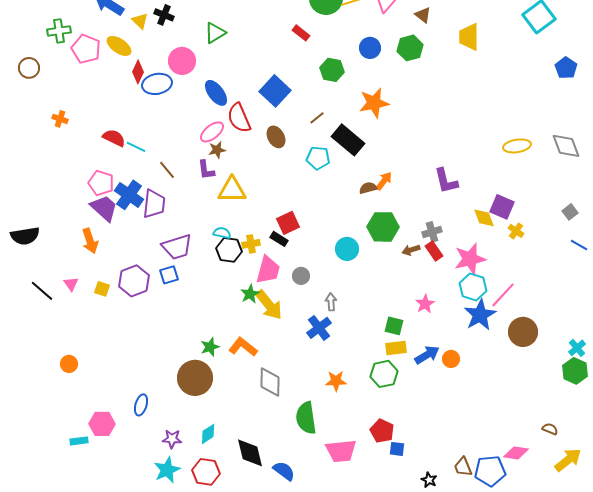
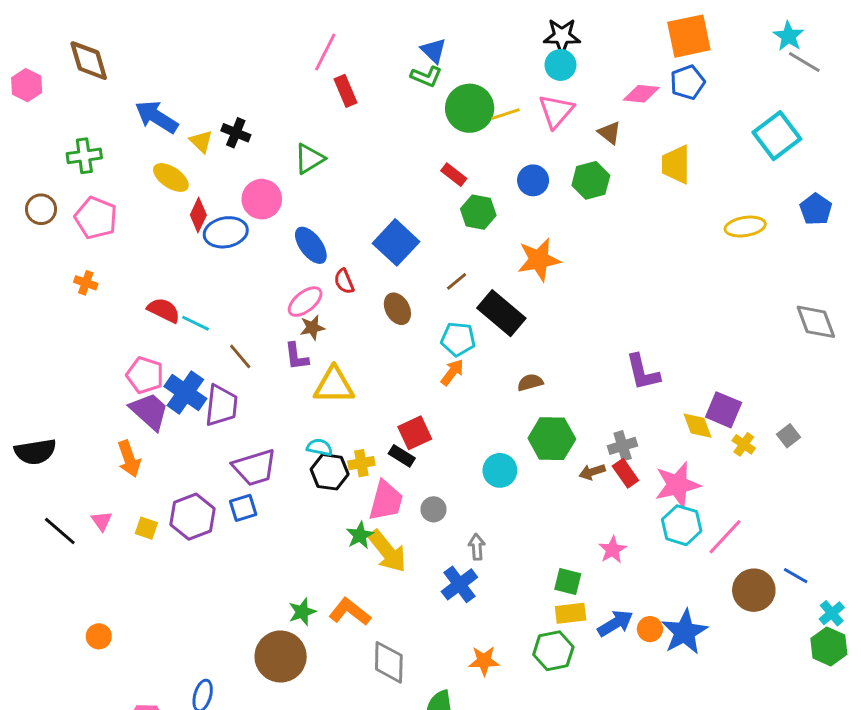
red rectangle: (301, 33) -> (454, 175), moved
pink pentagon: (86, 49) -> (96, 218), moved
red semicircle: (239, 118) -> (344, 281), size x0.6
yellow ellipse: (517, 146) -> (745, 227), moved
orange arrow: (384, 181) -> (452, 372), moved
gray square: (570, 212) -> (788, 436), moved
blue line: (579, 245) -> (796, 576), moved
blue star: (480, 315) -> (685, 632), moved

